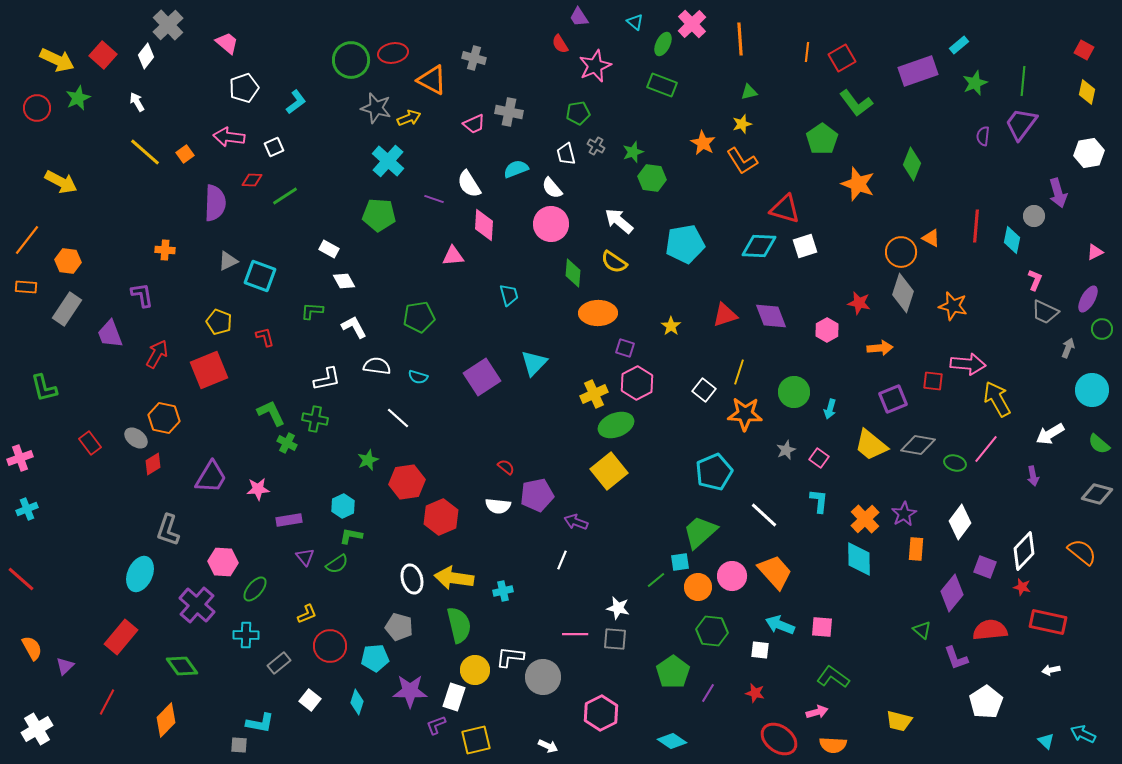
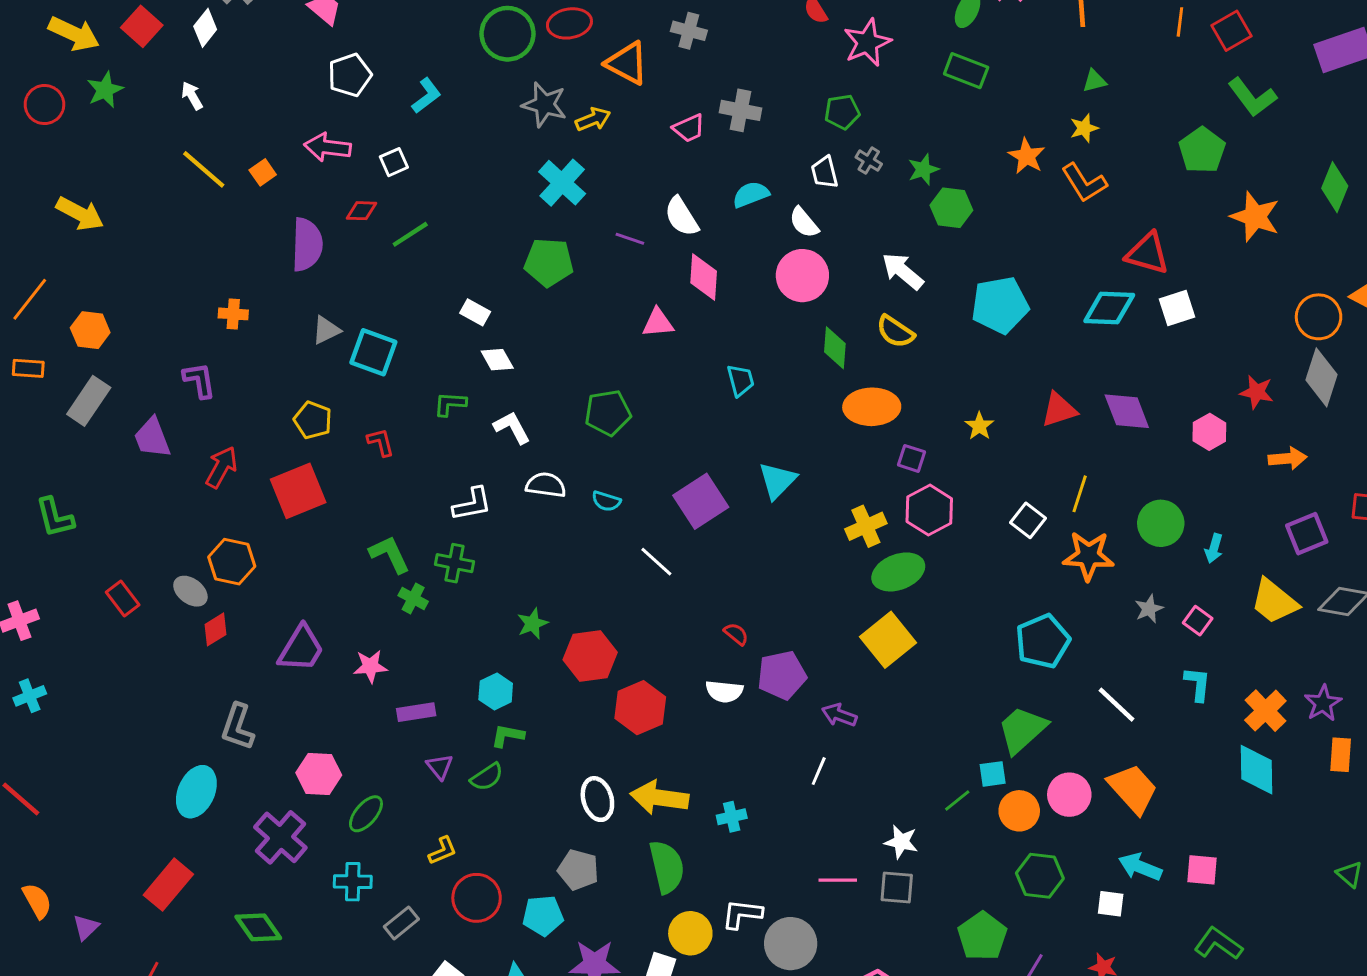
white line: (398, 418) -> (656, 562), moved

